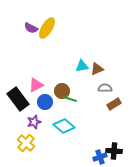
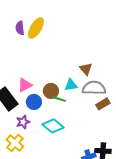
purple semicircle: (31, 28) -> (20, 28), turned 56
cyan triangle: (82, 66) -> (71, 85), moved
brown triangle: (97, 69) -> (86, 69), turned -48
gray semicircle: (105, 88) -> (94, 88), size x1.6

